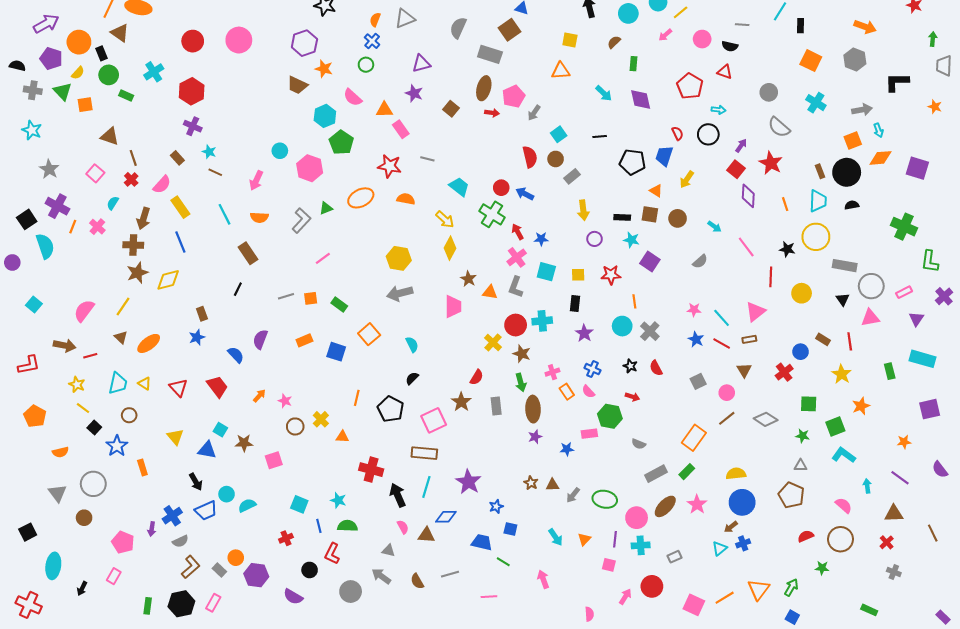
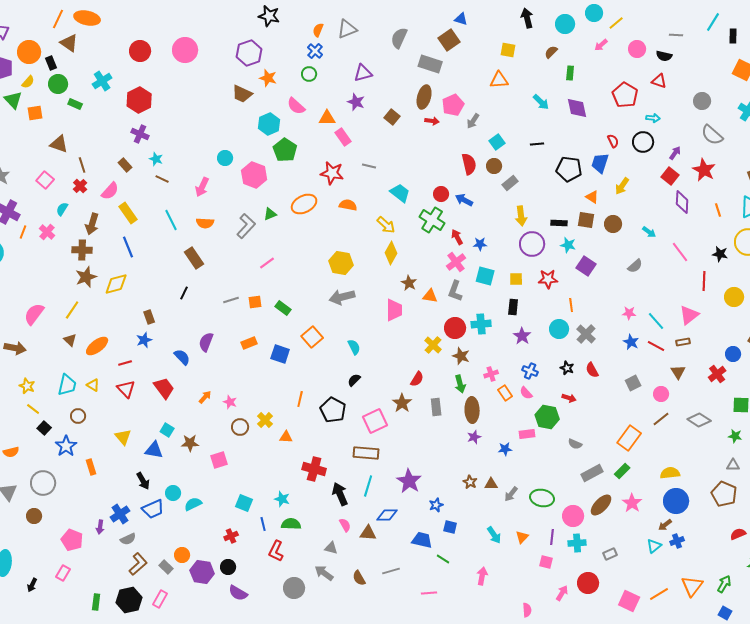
purple circle: (595, 239) -> (532, 244), size x1.6
red line: (90, 356) -> (125, 363), moved
black circle: (310, 570) -> (228, 567), moved
pink arrow: (543, 579) -> (482, 576), turned 30

